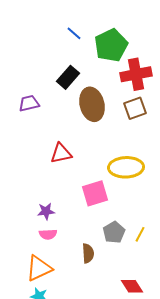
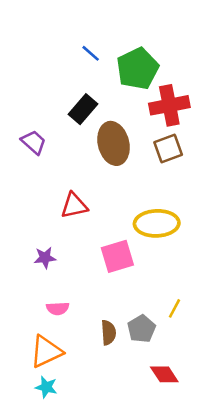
purple trapezoid: (29, 103) -> (34, 142), turned 55
purple star: (46, 211) -> (45, 258), moved
gray pentagon: (114, 232) -> (141, 329), moved

